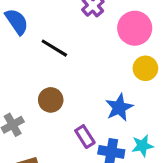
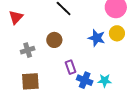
blue star: (119, 107) -> (97, 38), moved, turned 30

